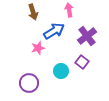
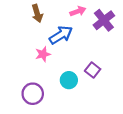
pink arrow: (69, 10) -> (78, 11), turned 80
purple cross: (87, 36) -> (104, 20), moved

